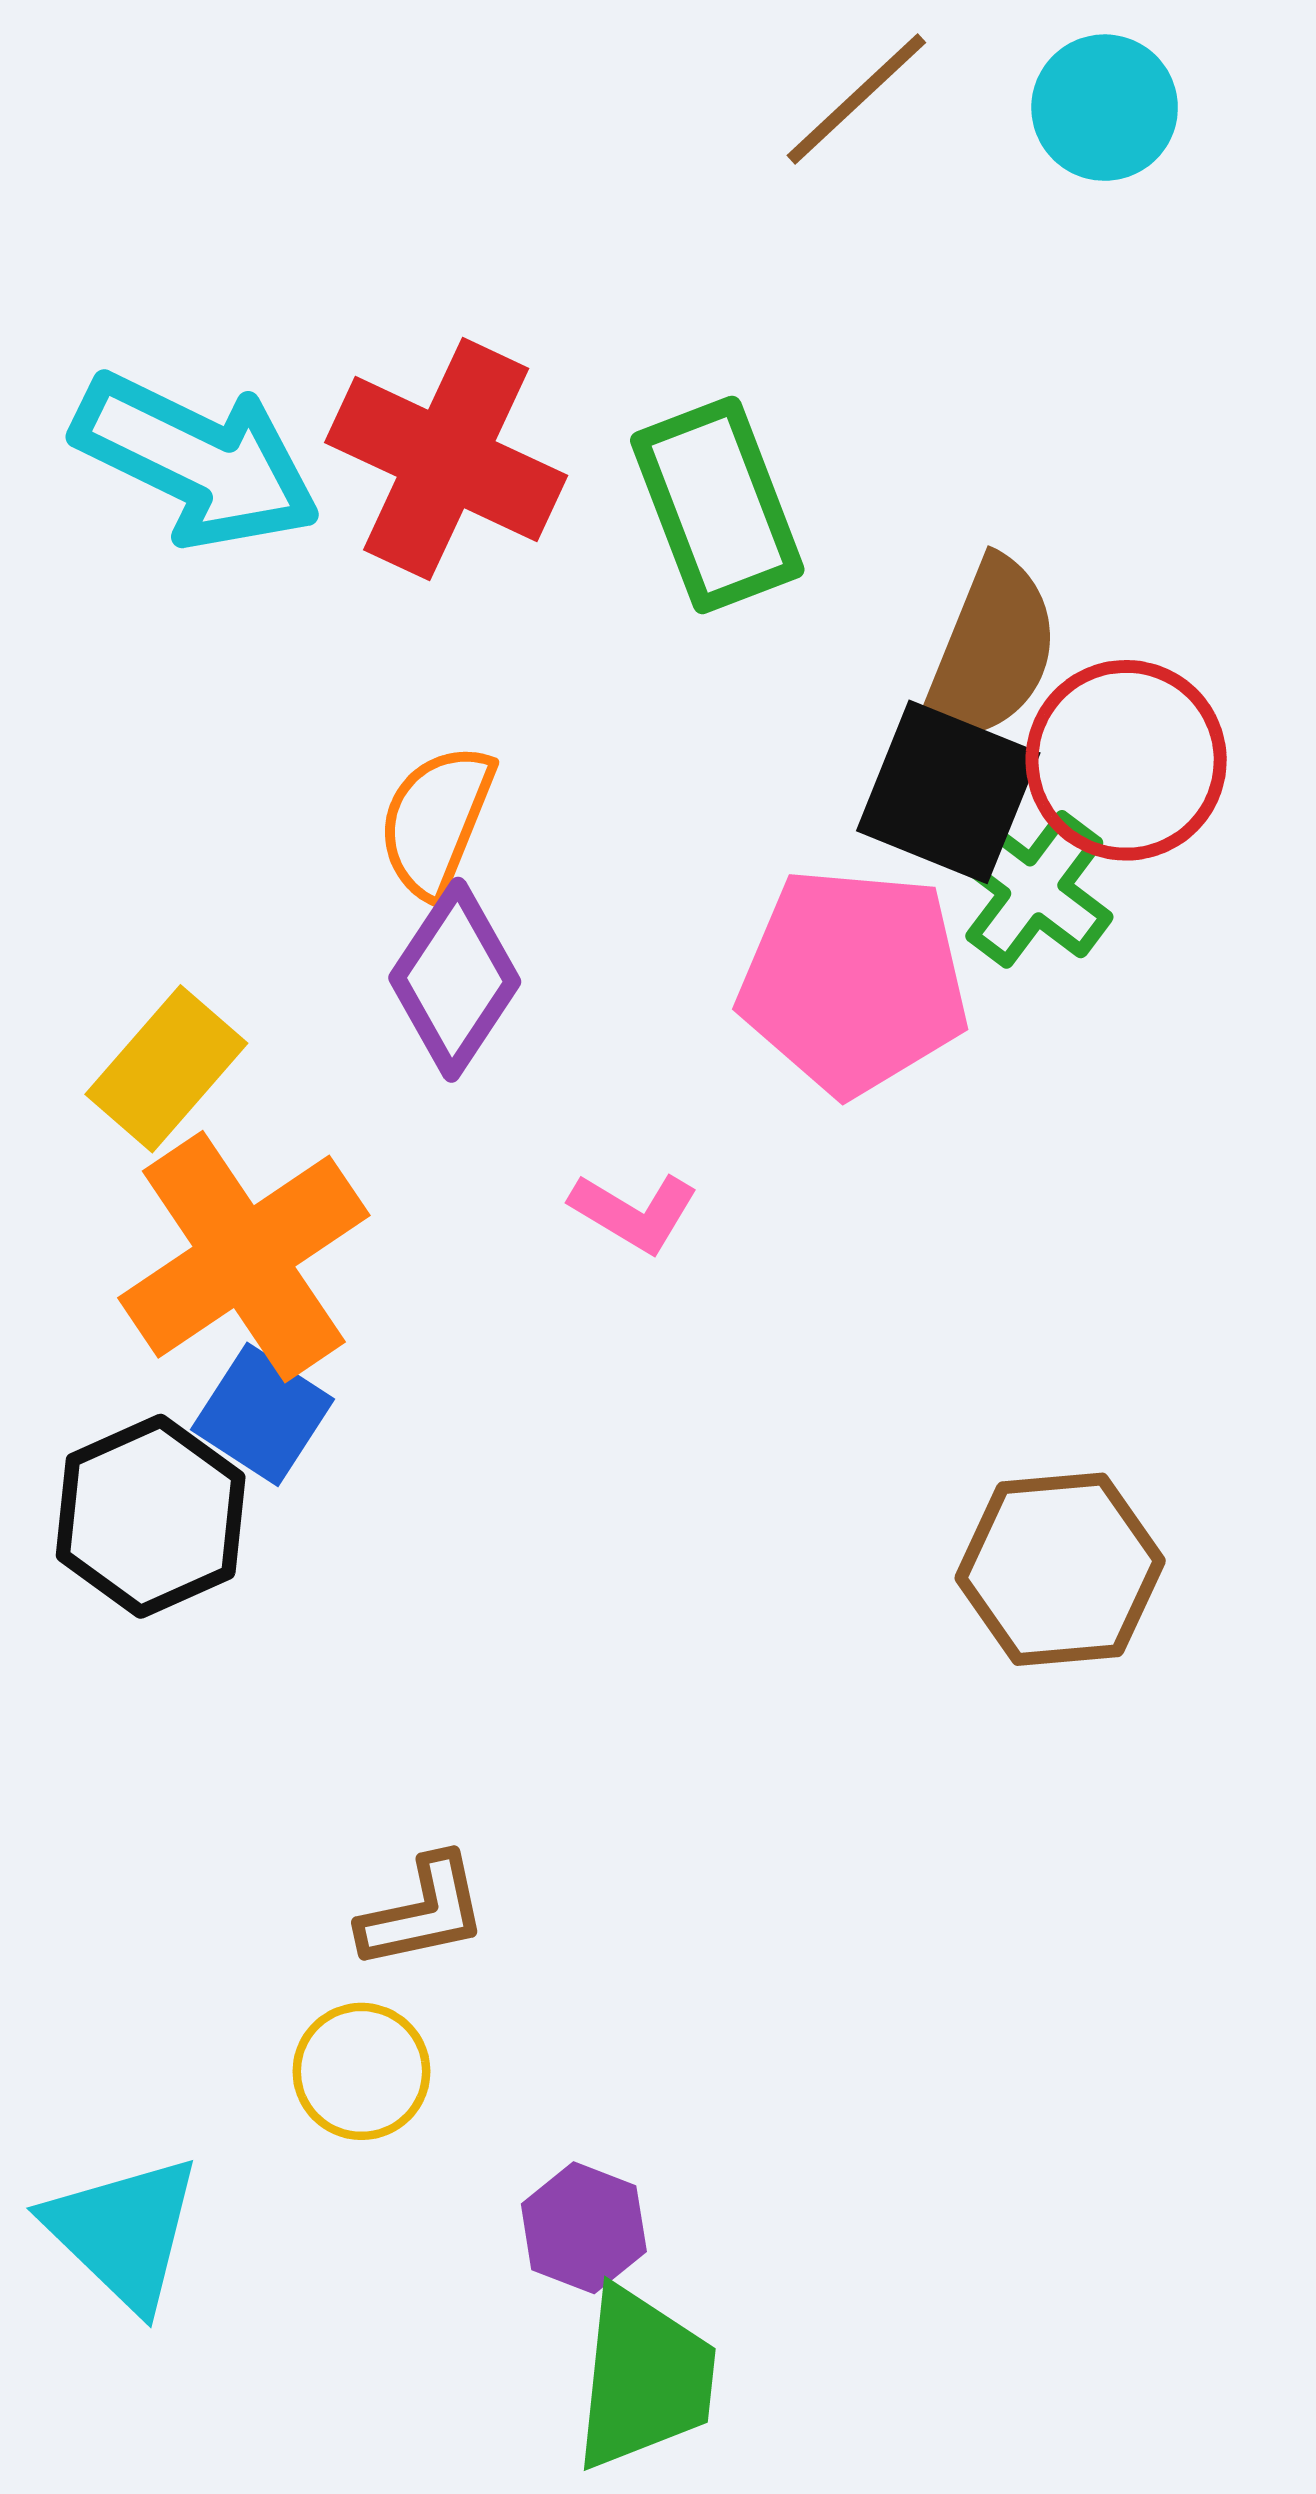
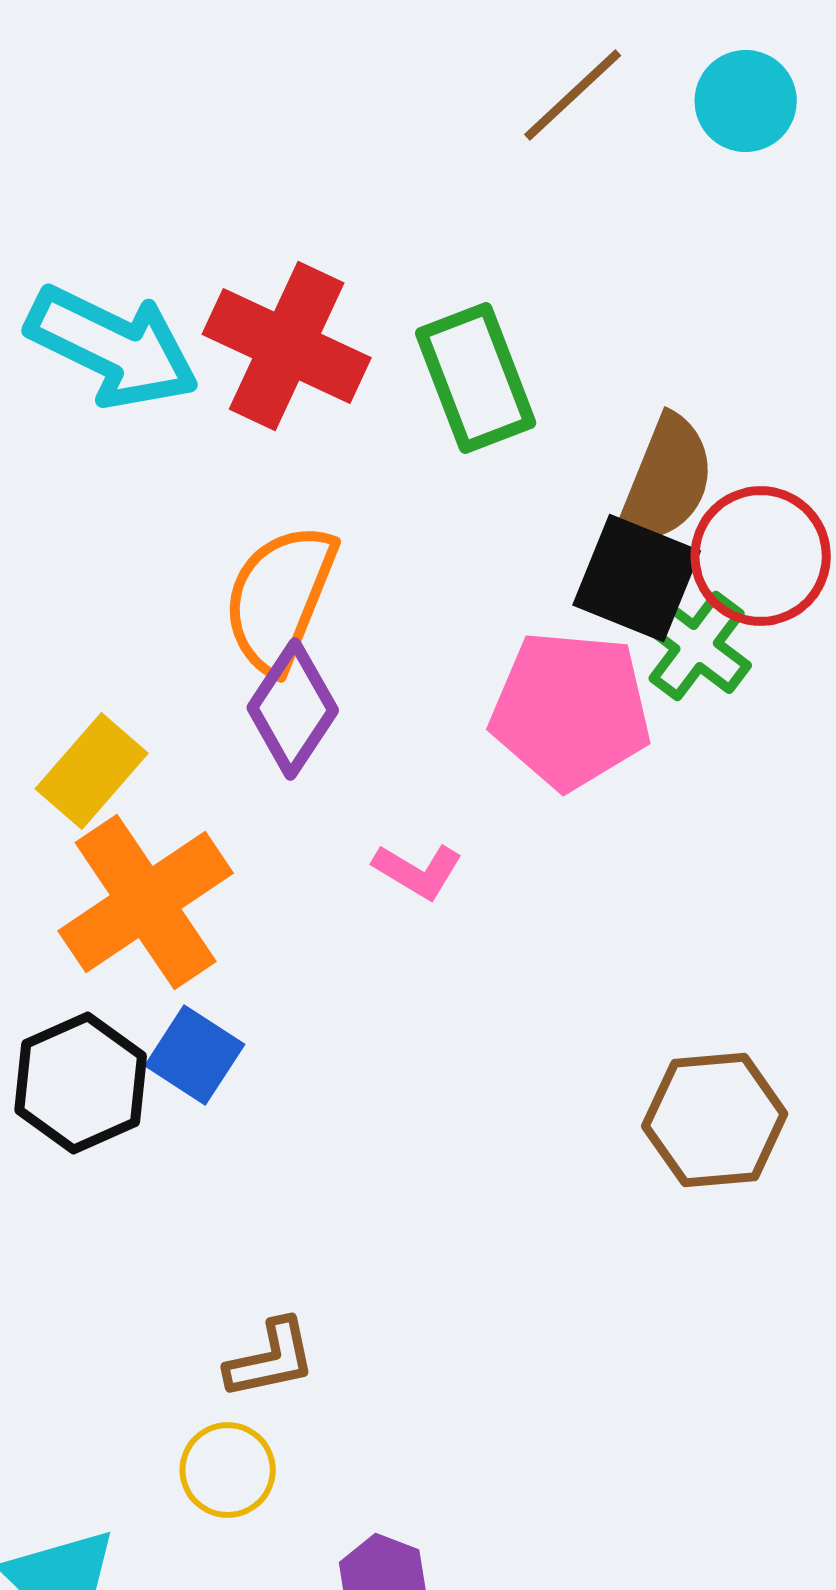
orange semicircle: (436, 821) -> (280, 598), size x1.4
blue square: (263, 1414) -> (195, 1055), moved

